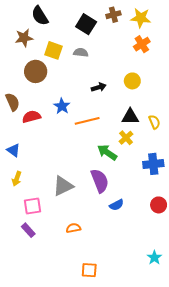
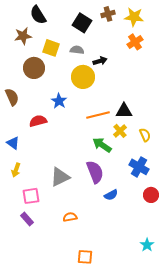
yellow circle: (132, 81) -> (83, 77), moved, size x1.5
black arrow: (99, 87) -> (100, 61), moved
red semicircle: (31, 117) -> (38, 121), moved
orange line: (87, 121) -> (98, 115), moved
yellow semicircle: (154, 122) -> (145, 135), moved
blue cross: (153, 164) -> (139, 167), moved, turned 36

